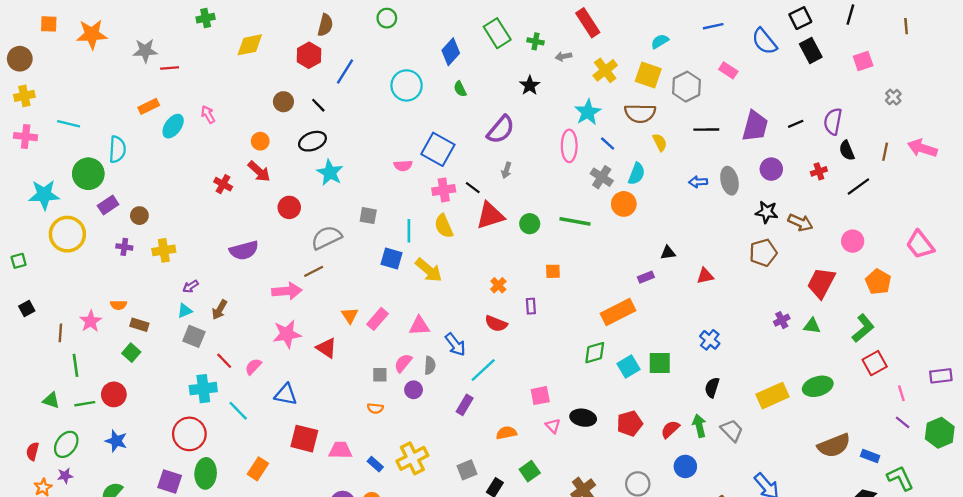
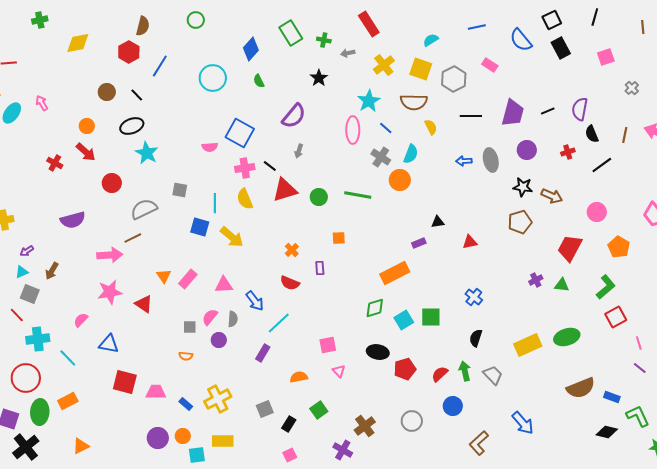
red line: (224, 361) -> (17, 315), moved
black ellipse: (583, 418) -> (378, 352), moved
orange rectangle: (258, 469) -> (68, 401), moved, turned 30

